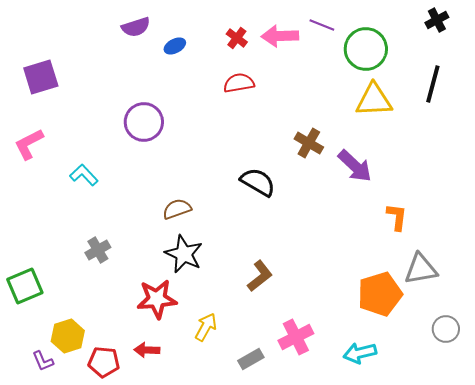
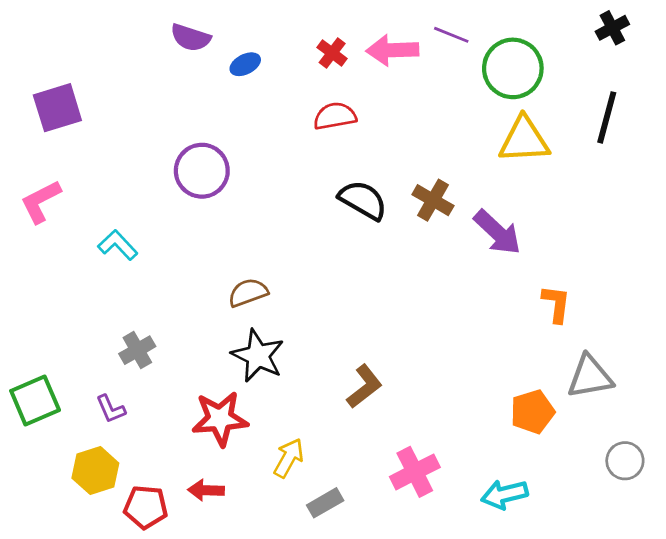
purple semicircle: (136, 27) -> (191, 38), turned 36
black semicircle: (258, 182) -> (363, 200), moved
orange pentagon: (380, 294) -> (532, 412), size x0.7
gray rectangle: (251, 359) -> (325, 503), moved
purple L-shape: (43, 361) -> (111, 409), moved

